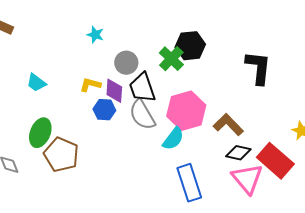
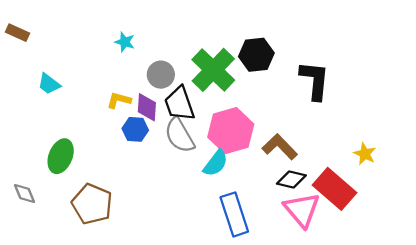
black hexagon: (190, 46) -> (256, 55), moved
green cross: (171, 59) -> (213, 70), size x1.5
cyan trapezoid: (36, 83) -> (49, 84), moved
brown pentagon: (61, 155) -> (92, 204), moved

